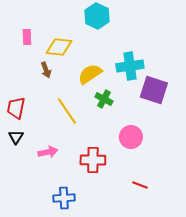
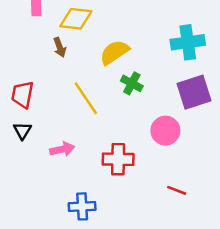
cyan cross: (130, 66) -> (188, 42), moved
purple square: (154, 90) -> (194, 92), moved, turned -36

